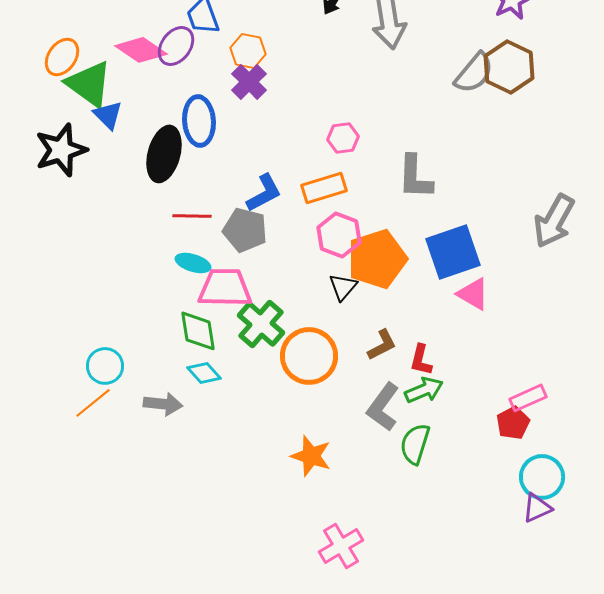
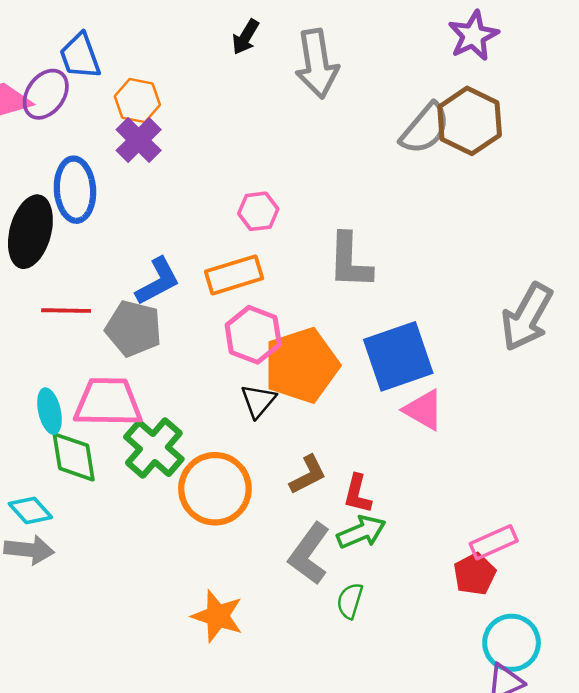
cyan ellipse: (193, 263) -> (50, 411), moved, turned 60
cyan diamond: (204, 373) -> (30, 510), moved
green semicircle: (415, 444) -> (350, 601), size x0.7

